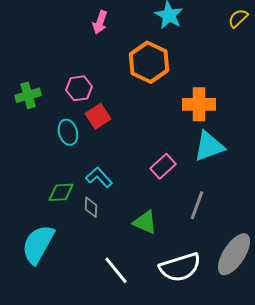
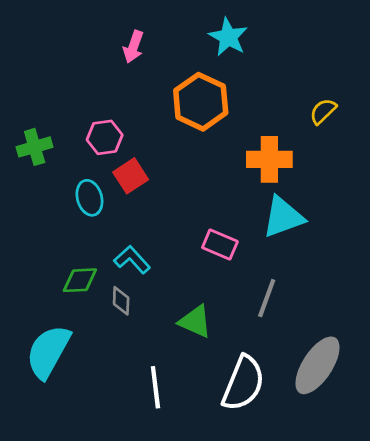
yellow semicircle: (238, 18) -> (323, 111), moved
pink rectangle: (163, 166) -> (220, 244), turned 65
white semicircle: (180, 267) -> (243, 383), turned -51
white line: (116, 270) -> (155, 387), turned 32

